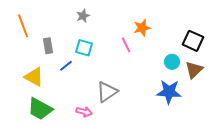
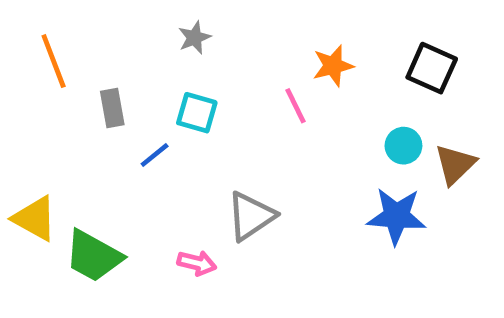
black square: (193, 41) -> (432, 68), moved
yellow triangle: (34, 77) -> (35, 218), moved

